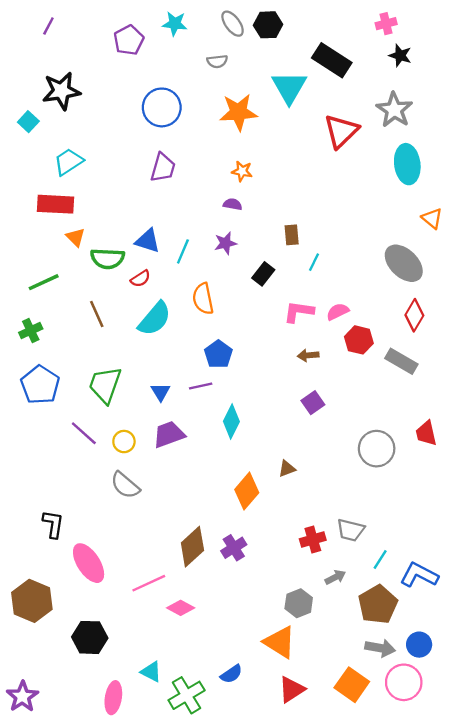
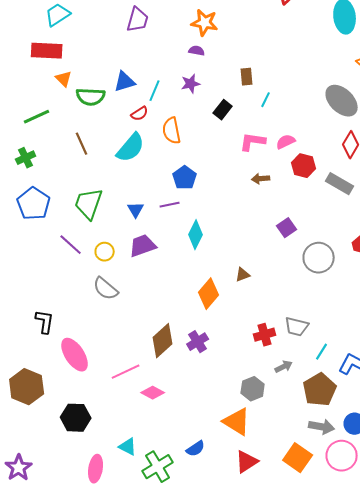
orange star: (242, 171) -> (205, 23), size x1.5
blue triangle: (148, 241) -> (125, 82), turned -35
red semicircle: (140, 279) -> (140, 114), moved
purple square: (313, 403) -> (287, 228), moved

